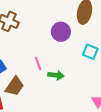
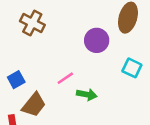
pink line: (38, 63) -> (65, 78), turned 72

